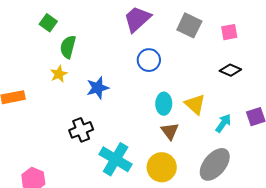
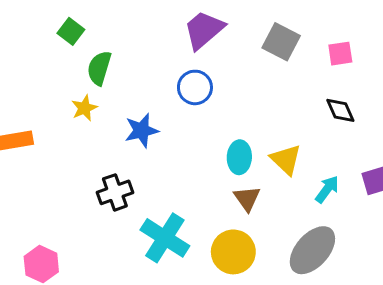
blue circle: (149, 60) -> (195, 87), moved
black diamond: (230, 70) -> (340, 110), turned 40

